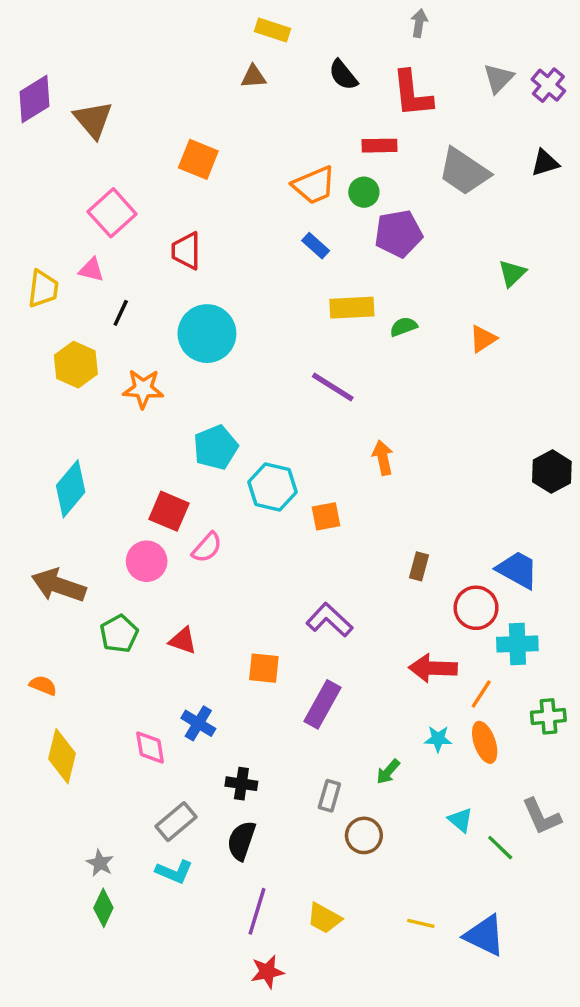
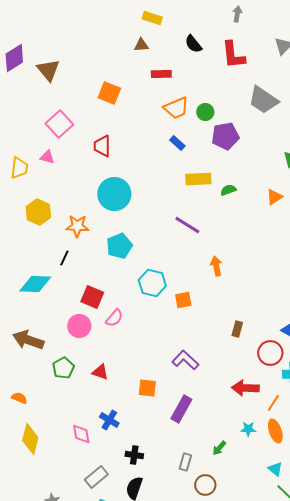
red rectangle: (379, 146) -> (161, 74), moved
black line: (121, 313) -> (64, 258), moved
cyan pentagon: (216, 447) -> (119, 246), moved
cyan diamond: (71, 489) -> (35, 284), turned 52
cyan triangle: (460, 820) -> (275, 469), moved

